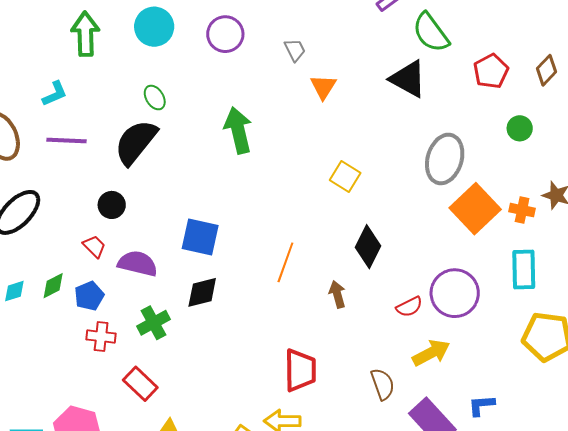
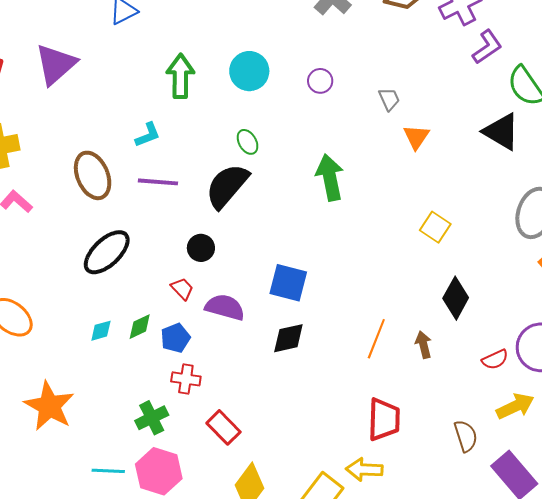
purple circle: (225, 34) -> (320, 81), size x0.7
orange line: (285, 262) -> (376, 339), moved
green cross: (153, 323) -> (152, 418), moved

